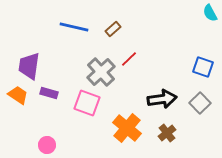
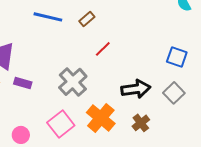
gray cross: (101, 72) -> (73, 82), moved
pink square: (87, 103) -> (61, 124), moved, turned 32

